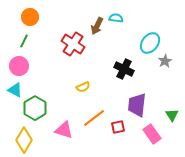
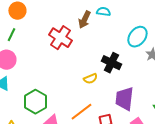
yellow semicircle: (83, 87) -> (90, 79), moved
green hexagon: (35, 108) -> (35, 102), moved

